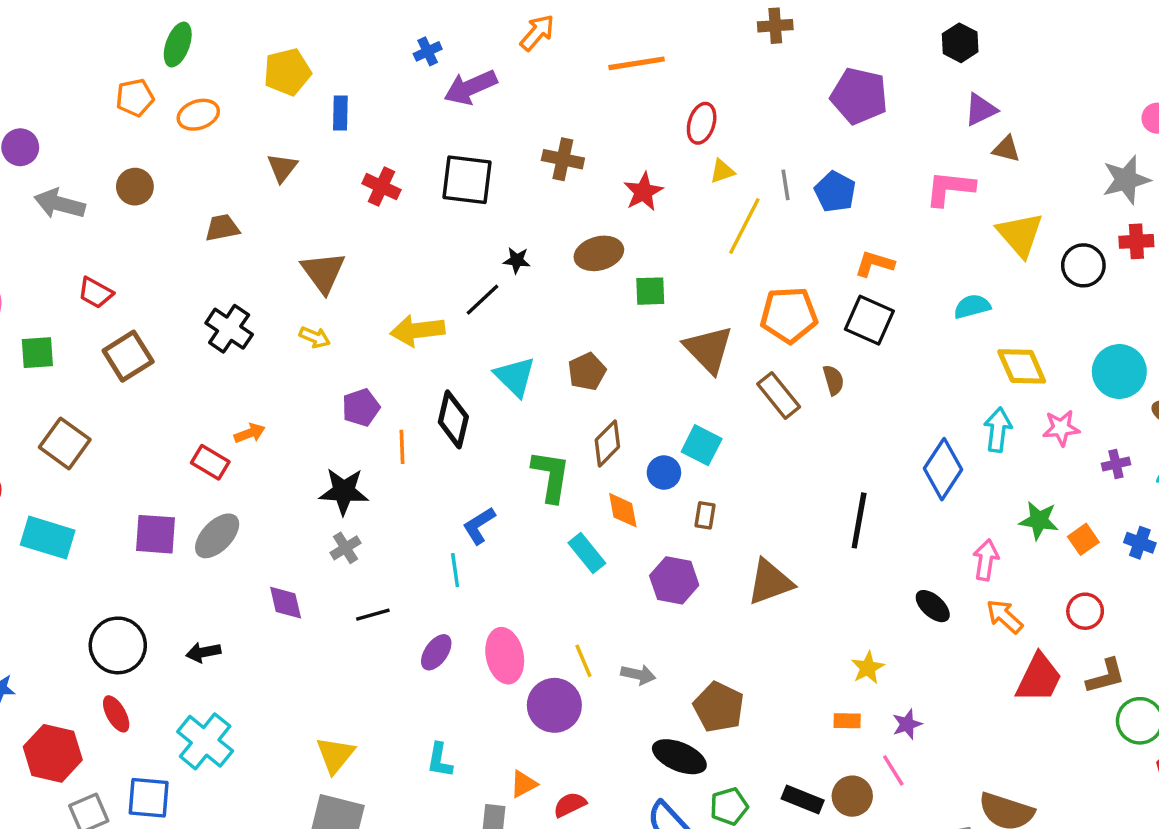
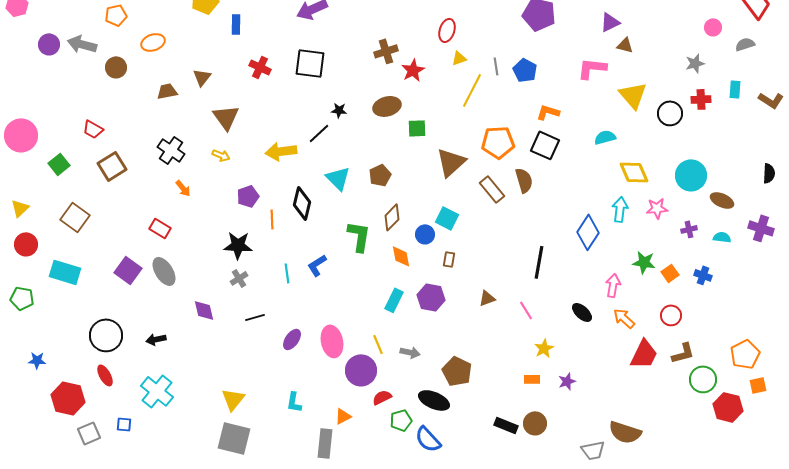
orange ellipse: (198, 115) -> (153, 42), moved
brown cross: (563, 159) -> (386, 51), moved, turned -30
brown triangle: (282, 168) -> (202, 77), moved
gray star: (1126, 180) -> (695, 63), size x0.7
gray arrow: (60, 204) -> (82, 44), moved
brown triangle: (708, 349) -> (451, 162), turned 32
green square: (37, 353) -> (59, 164), turned -35
brown semicircle: (833, 380) -> (524, 180), size x1.4
orange arrow: (250, 433) -> (183, 188), moved, turned 72
purple square: (155, 534) -> (128, 270), turned 32
gray ellipse: (217, 536) -> (164, 271), turned -76
cyan rectangle: (587, 553) -> (394, 300), moved, turned 65
cyan line: (455, 570) -> (287, 273), moved
brown triangle: (770, 582) -> (487, 298), size x0.6
pink line: (893, 770) -> (526, 310), moved
blue square: (149, 798) -> (124, 424), size x0.6
red semicircle: (570, 805) -> (382, 397), moved
green pentagon: (729, 806) -> (401, 420), moved

